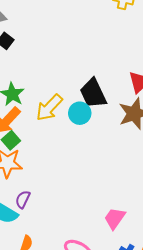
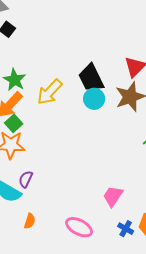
cyan circle: (80, 113) -> (94, 99), moved

